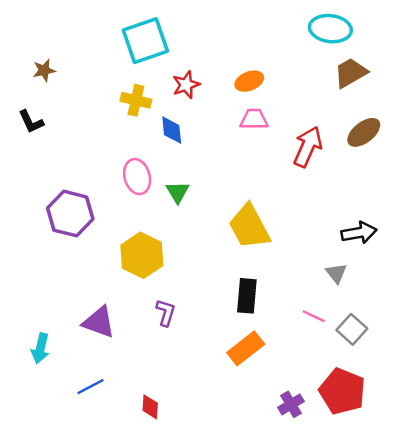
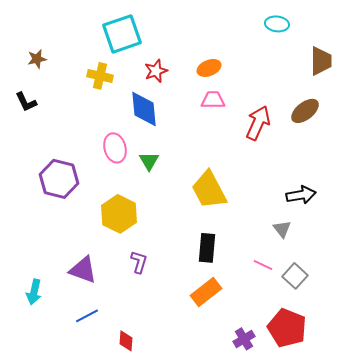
cyan ellipse: (330, 29) -> (277, 24), size x0.7
brown trapezoid: (351, 73) -> (321, 61), moved, turned 120
yellow cross: (136, 100) -> (100, 76), moved
blue diamond: (172, 130) -> (144, 109), size x1.5
blue line: (91, 387) -> (87, 316), moved

